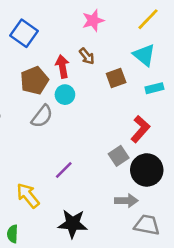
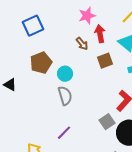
blue square: (24, 33) -> (33, 26), turned 30
red arrow: (62, 66) -> (100, 34), moved
gray semicircle: (42, 116) -> (65, 96), moved, turned -54

